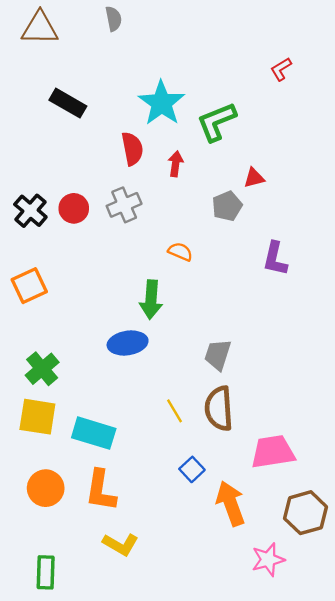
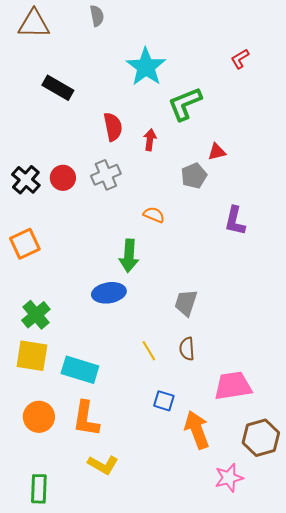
cyan star: (162, 103) -> (146, 67), moved
brown semicircle: (219, 409) -> (187, 349), size x0.6
blue square: (192, 469) -> (164, 401), turned -30

